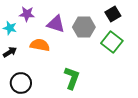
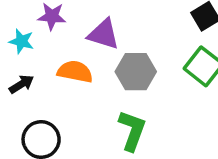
gray hexagon: (84, 27) -> (136, 72), moved

